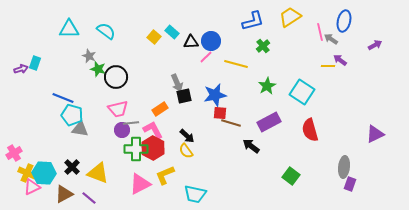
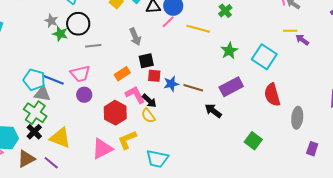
purple arrow: (340, 60) -> (302, 40), moved
black circle: (116, 77) -> (78, 24), moved
gray arrow: (177, 83) -> (135, 37), moved
blue star: (215, 95) -> (171, 84), moved, size x0.7
blue line: (63, 98) -> (53, 80), moved
red square: (220, 113) -> (154, 76), moved
gray line: (131, 123) -> (93, 46), moved
pink L-shape: (153, 130) -> (135, 95), moved
green cross: (136, 149) -> (35, 113), moved, turned 35
gray ellipse: (344, 167) -> (297, 118), moved

